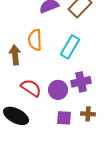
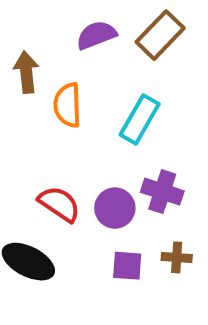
brown arrow: (15, 55) -> (26, 72), moved
purple cross: (81, 82) -> (162, 192), turned 30

